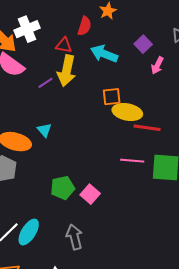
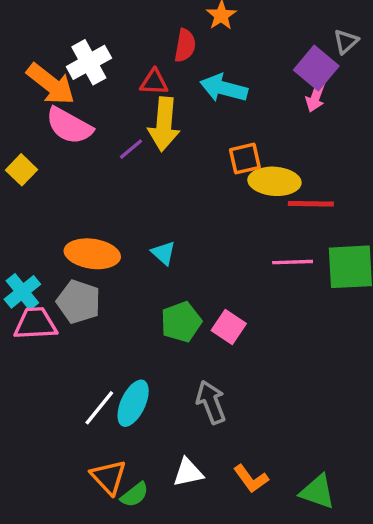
purple square: (143, 44) -> (316, 68), moved, size x1.4
cyan triangle: (44, 130) -> (163, 253), moved

